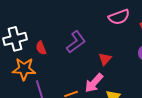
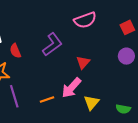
pink semicircle: (119, 17) -> (85, 20), moved

